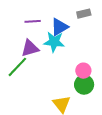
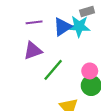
cyan star: (54, 42) -> (79, 26), moved
green line: (17, 67) -> (53, 70), moved

